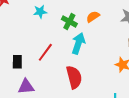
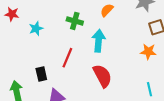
cyan star: (40, 12) -> (36, 29), moved
green cross: (69, 21) -> (75, 21), moved

